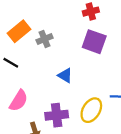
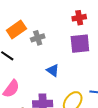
purple square: (94, 42) -> (80, 44), turned -30

